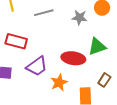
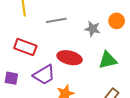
red ellipse: (73, 58) -> (70, 58), moved

